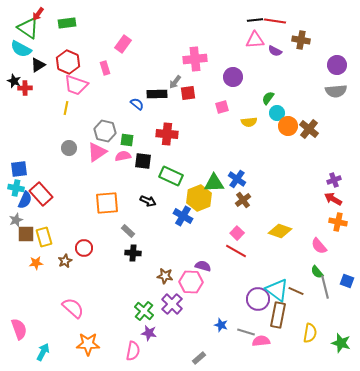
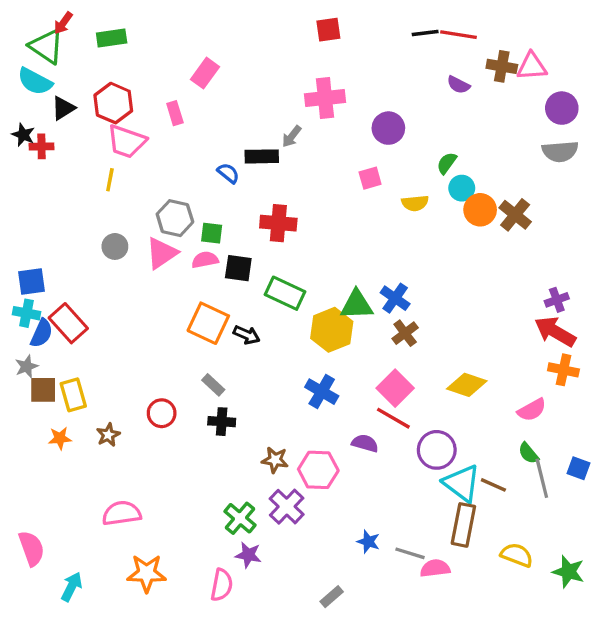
pink triangle: (255, 40) -> (532, 66), moved
red square: (188, 93) -> (328, 30), moved
red arrow: (333, 199) -> (555, 332), size x1.4
orange square: (107, 203) -> (208, 323), moved, turned 30
blue cross: (183, 216) -> (322, 392), moved
pink square: (237, 233) -> (395, 388), size x1.5
pink semicircle: (319, 246) -> (532, 410), turned -78
red circle: (84, 248) -> (162, 413), moved
purple semicircle: (203, 266) -> (365, 443), moved
purple circle: (258, 299) -> (437, 450), moved
pink semicircle: (73, 308) -> (122, 513), turned -50
yellow semicircle: (310, 333) -> (517, 555), turned -78

